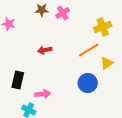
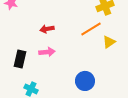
blue circle: (88, 83) -> (85, 81), moved
pink arrow: (43, 94) -> (47, 52), moved

